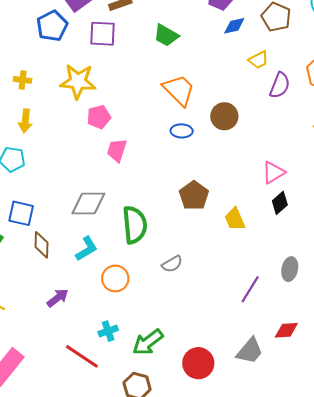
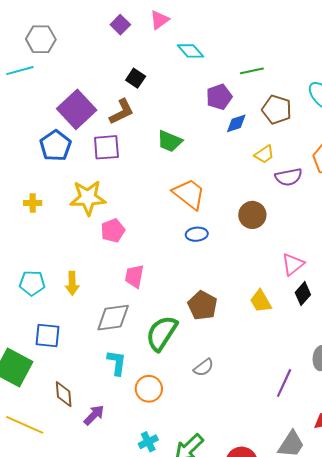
purple semicircle: (280, 85) -> (289, 177), turned 64
brown circle: (224, 116) -> (252, 215), moved
yellow arrow: (25, 121) -> (72, 283), moved
pink trapezoid: (117, 150) -> (134, 276), moved
brown pentagon: (194, 196) -> (203, 305), moved
yellow trapezoid: (235, 219) -> (261, 301), moved
green semicircle: (135, 225) -> (162, 333), turned -135
brown diamond: (42, 245) -> (64, 394), moved
cyan L-shape: (86, 249) -> (117, 363), turned -44

